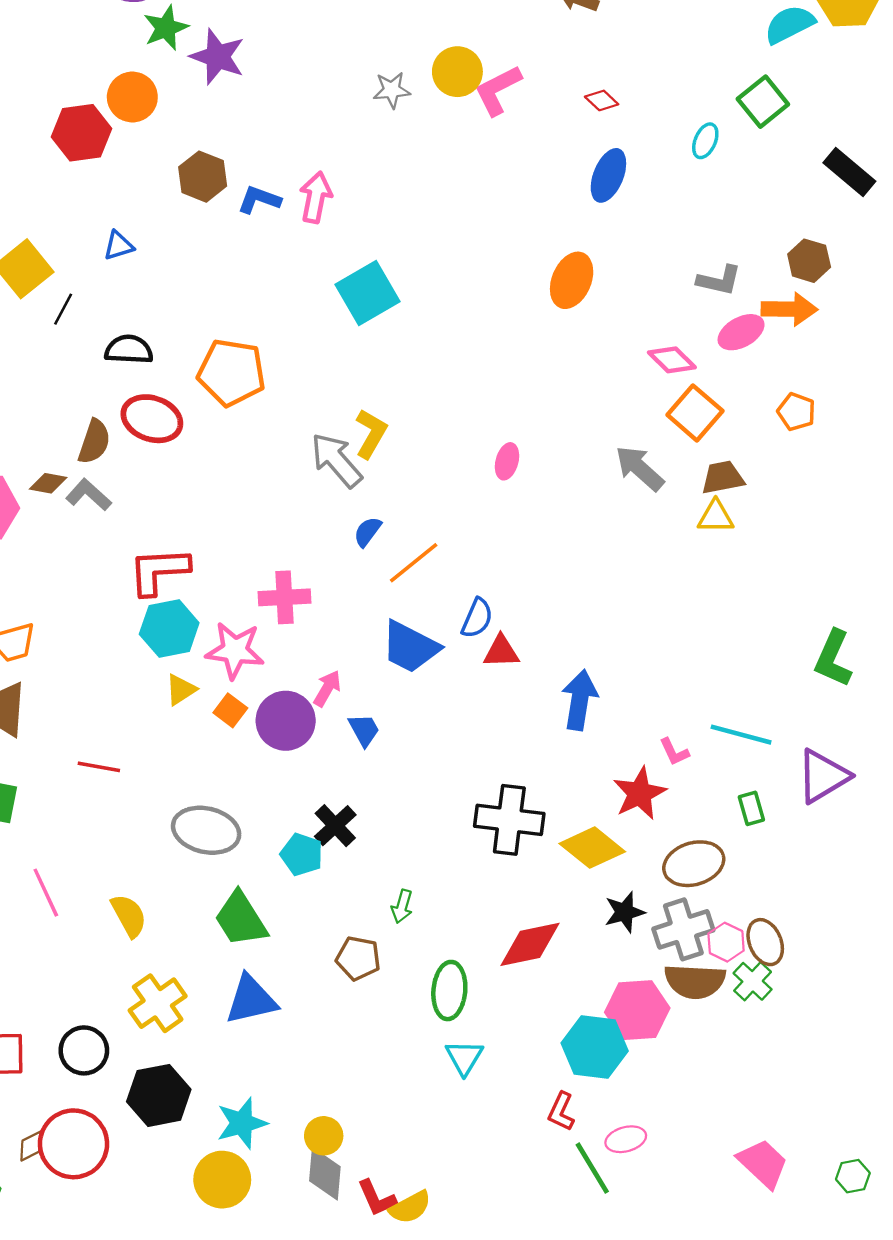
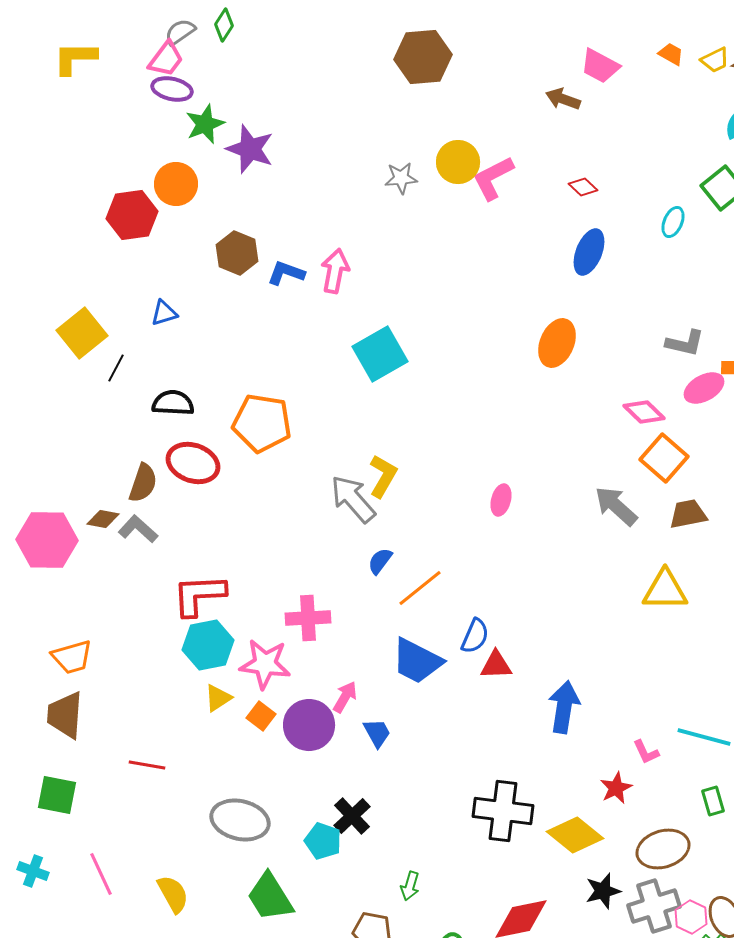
yellow triangle: (716, 517) -> (665, 590), moved, size x1.4
red star: (640, 793) -> (616, 788), size x0.7

